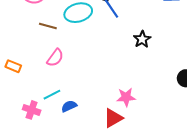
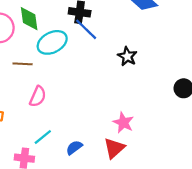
pink star: (126, 97) -> (123, 123), turned -30
blue semicircle: (69, 106) -> (74, 148), moved

